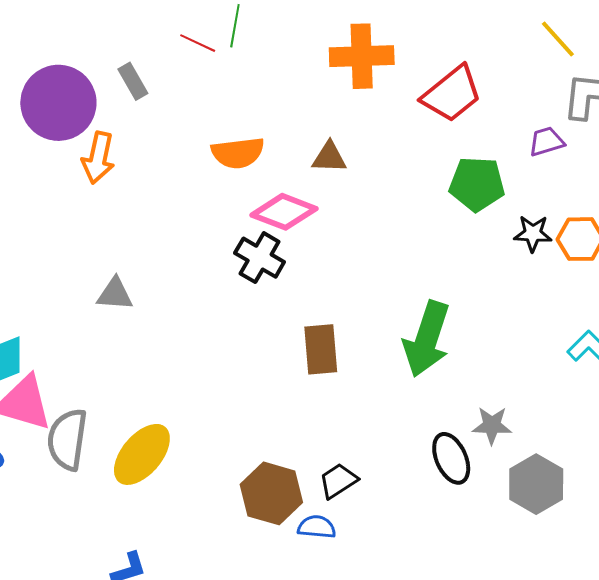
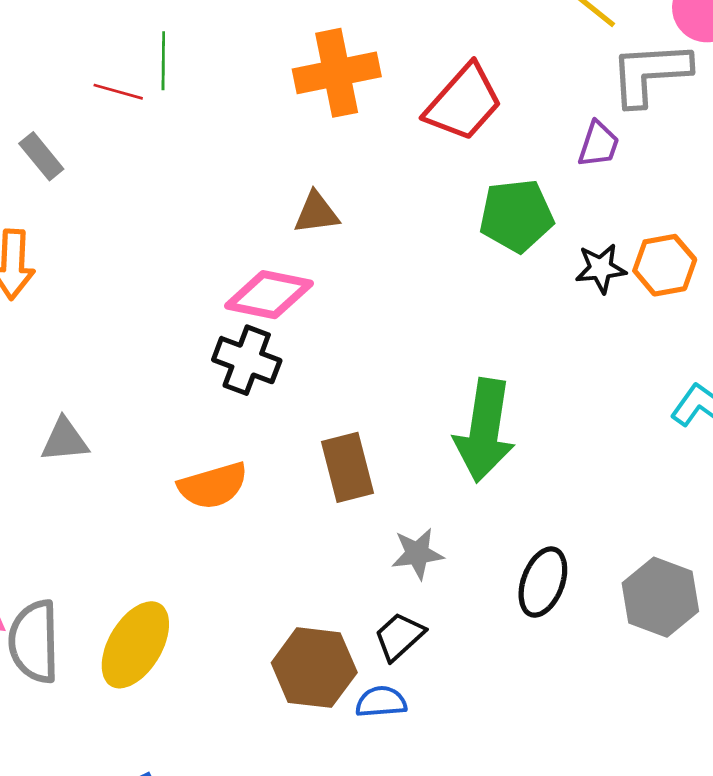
purple trapezoid: (546, 141) -> (599, 144), turned 135
orange semicircle: (238, 153) -> (213, 486), moved
gray star: (492, 425) -> (417, 554), moved
black ellipse: (451, 458) -> (543, 582), turned 54

